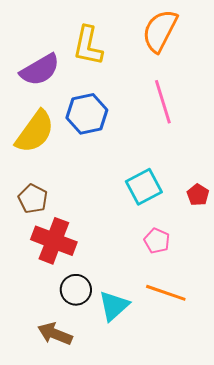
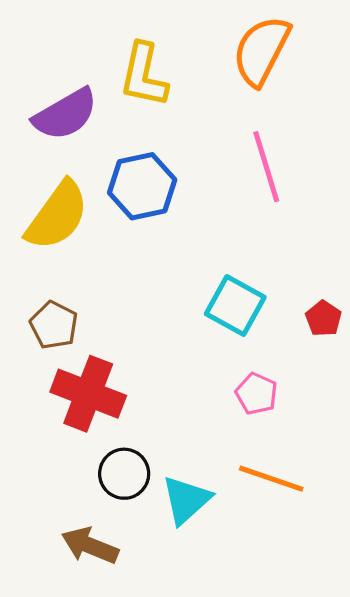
cyan square: (144, 187) -> (235, 305), turned -33

